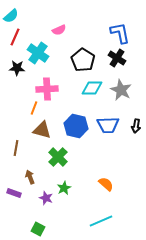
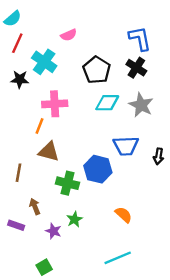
blue hexagon: (76, 126) -> (98, 169), moved
black arrow: (136, 126) -> (159, 156), moved
green cross: (58, 157) -> (67, 183), turned -30
green square: (38, 229) -> (44, 267), turned 32

